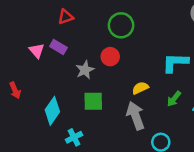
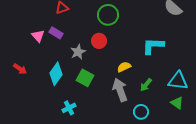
red arrow: (15, 90) -> (20, 69), turned -32
green arrow: (174, 99) -> (146, 85), moved
green square: (93, 101) -> (85, 78), turned 30
cyan diamond: (52, 111) -> (56, 74), moved

